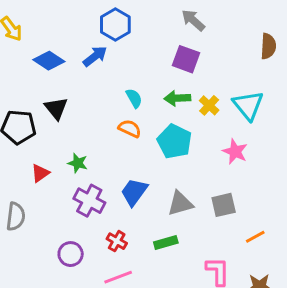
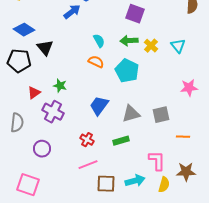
blue diamond: (49, 61) -> (24, 30), moved
cyan triangle: (248, 105) -> (178, 46), size x0.7
pink star: (235, 152) -> (189, 88), moved, turned -30
purple cross: (89, 201) -> (53, 112), moved
orange line: (255, 237) -> (183, 137), turned 32
purple circle: (71, 254) -> (42, 149), moved

